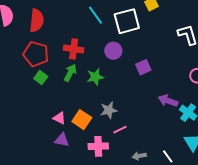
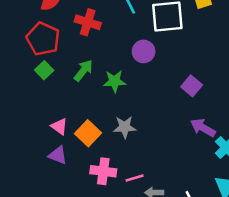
red cross: (74, 49) -> (88, 22), moved
purple square: (143, 67) -> (192, 86), moved, turned -35
pink line: (120, 130) -> (135, 178), moved

